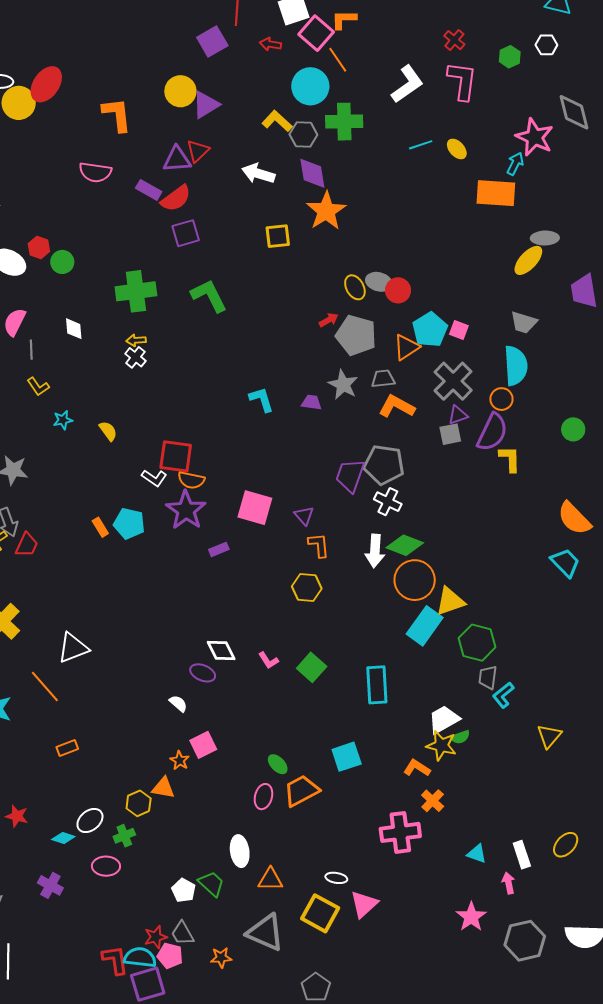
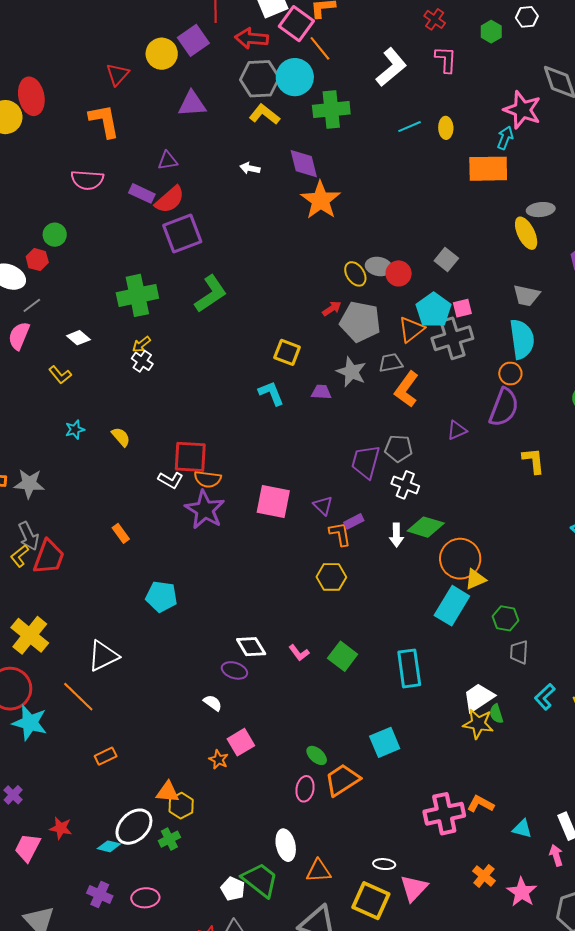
red arrow: (270, 44) -> (252, 38), size x1.5
pink L-shape: (462, 81) -> (446, 59), size x0.7
red ellipse: (46, 84) -> (31, 96), turned -42
yellow circle: (180, 91) -> (162, 54), moved
purple triangle: (206, 105) -> (192, 104), turned 32
gray hexagon: (303, 134) -> (260, 79), moved, size x1.4
yellow ellipse: (457, 149) -> (446, 128), turned 45
red triangle: (198, 151) -> (118, 74), moved
purple triangle: (177, 159) -> (168, 161), size x0.7
white arrow: (258, 173) -> (250, 168), size x0.6
purple square: (186, 233) -> (182, 233), size x1.4
yellow square: (278, 236) -> (287, 352), moved, turned 32
yellow ellipse: (528, 260) -> (526, 233), turned -64
green circle: (62, 262) -> (55, 235), moved
green L-shape: (209, 296) -> (211, 294), turned 87
white diamond: (74, 329) -> (78, 338), turned -40
pink square: (459, 330) -> (462, 308), turned -30
yellow arrow: (136, 340) -> (141, 344), turned -30
gray line: (31, 350) -> (32, 305), moved, turned 60
gray cross: (453, 381) -> (452, 338), moved, turned 33
yellow L-shape: (38, 387) -> (60, 375), moved
orange L-shape: (397, 406) -> (406, 389), turned -78
purple triangle: (458, 415) -> (457, 430), moved
gray square: (450, 434) -> (446, 259), moved, turned -35
yellow L-shape: (510, 459) -> (533, 461), moved
gray pentagon: (384, 465) -> (399, 448), size x0.7
cyan pentagon: (129, 524) -> (161, 597), moved
red trapezoid: (27, 545) -> (49, 557), size x1.4
purple rectangle: (219, 549) -> (354, 521), moved
white arrow: (375, 551) -> (396, 535), size x0.7
orange circle: (415, 580) -> (460, 559), moved
yellow triangle: (450, 601) -> (475, 579), size x0.7
green hexagon: (477, 643) -> (506, 618), size x0.7
cyan L-shape: (503, 695) -> (545, 697), moved
green semicircle: (460, 737) -> (496, 714), turned 96
orange L-shape: (417, 768) -> (480, 804), moved
orange triangle: (163, 788) -> (168, 792), moved
orange cross: (433, 801) -> (484, 876), moved
white ellipse: (90, 820) -> (134, 827), size x1.4
pink ellipse: (106, 866) -> (145, 898), moved
green trapezoid: (211, 884) -> (260, 880), size x1.4

